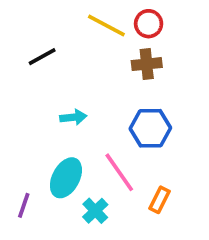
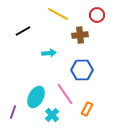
red circle: (149, 24) -> (97, 15), moved
cyan arrow: (73, 117) -> (49, 53), moved

